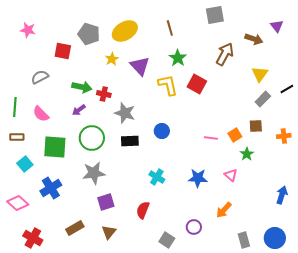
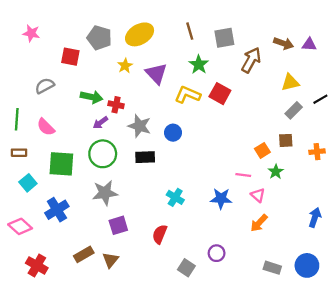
gray square: (215, 15) -> (224, 38), moved
purple triangle: (277, 26) -> (309, 44), moved, turned -48
yellow triangle: (260, 74) -> (290, 82), turned 42
yellow L-shape: (168, 85) -> (188, 95), turned -55
purple arrow: (79, 110) -> (100, 123), moved
blue circle: (162, 131) -> (173, 133), moved
pink line: (211, 138) -> (243, 175), moved
orange arrow: (224, 210) -> (259, 223), moved
brown triangle: (109, 232) -> (111, 260), moved
gray rectangle: (244, 240) -> (272, 268), turned -56

